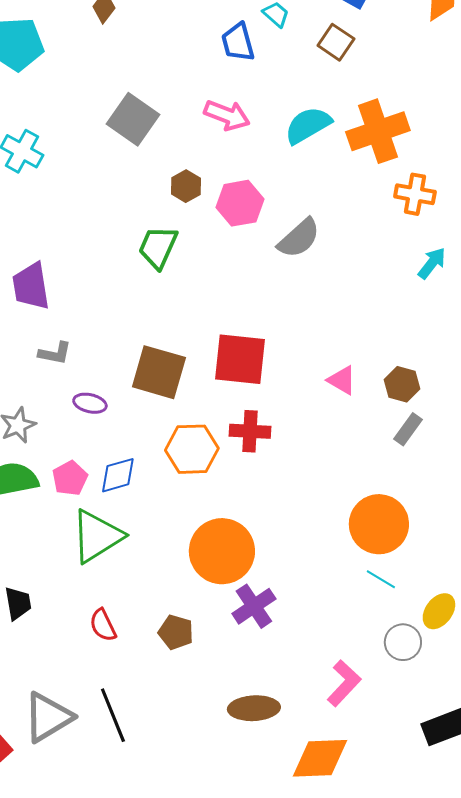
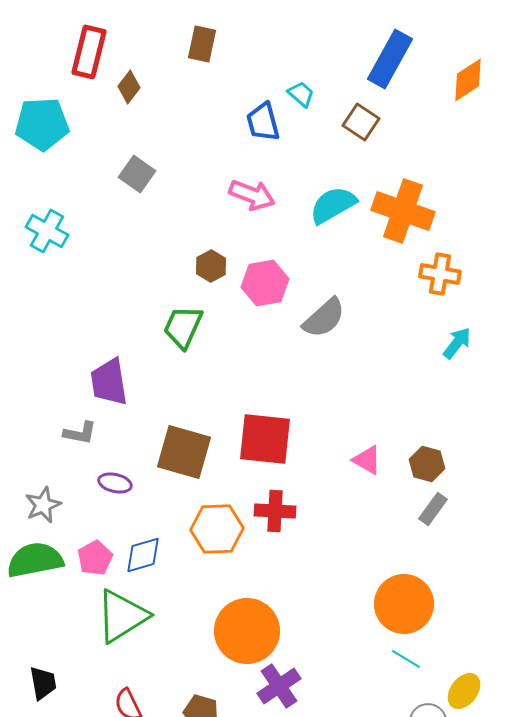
gray square: (133, 119) -> (137, 174), moved, size x0.7
orange cross: (378, 131) -> (403, 211), turned 38
purple trapezoid: (31, 286) -> (109, 382), moved

